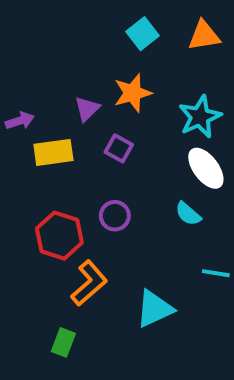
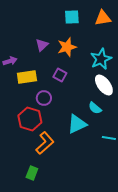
cyan square: (143, 34) -> (72, 17), turned 35
purple triangle: (87, 109) -> (42, 45), moved
purple circle: (115, 216) -> (44, 98), moved
cyan triangle: (154, 309) -> (77, 124), moved

